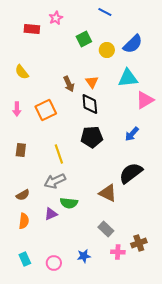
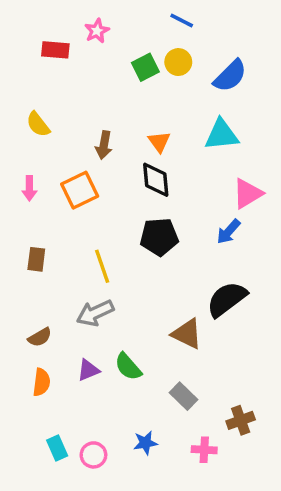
yellow circle: (107, 50) -> (178, 62), moved
brown arrow: (69, 84) -> (104, 145), moved, turned 35
pink triangle: (145, 100) -> (247, 194), moved
green semicircle: (69, 203) -> (128, 367), moved, turned 42
pink cross: (118, 252) -> (204, 450), moved
cyan rectangle: (25, 259) -> (57, 448), moved

